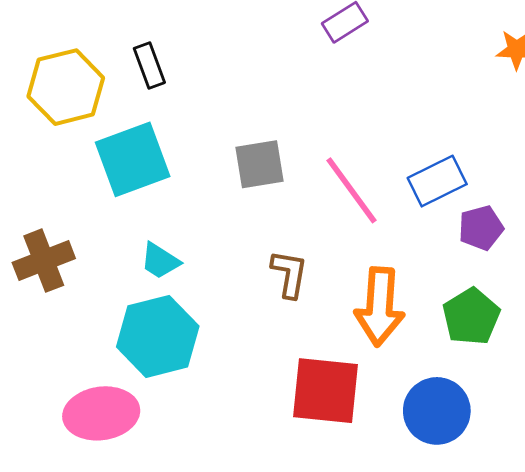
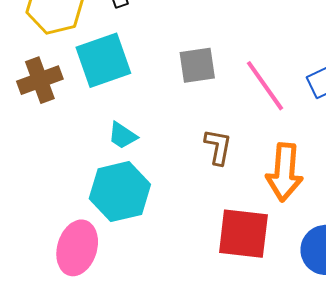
brown cross: (44, 261) -> (40, 80), moved
pink ellipse: (101, 413) -> (77, 248), turned -66

